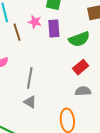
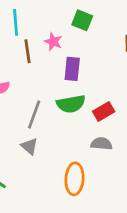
purple rectangle: (54, 29) -> (72, 69), moved
green semicircle: (79, 39) -> (71, 104), moved

